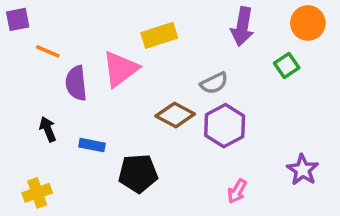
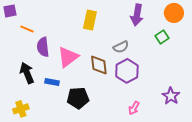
yellow rectangle: (159, 35) -> (90, 20), turned -60
pink triangle: (120, 69) -> (68, 57), moved
brown diamond: (175, 115) -> (99, 65), turned 55
black arrow: (48, 129) -> (27, 73), size x1.5

